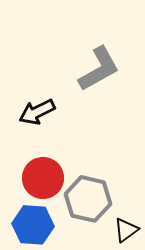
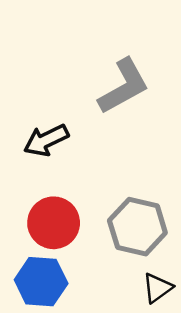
gray hexagon: (88, 199) -> (137, 227), moved

